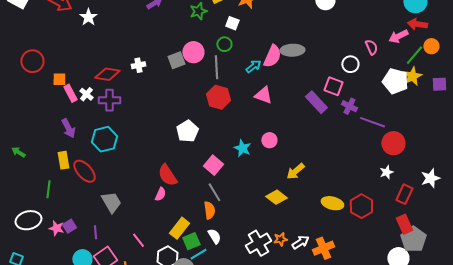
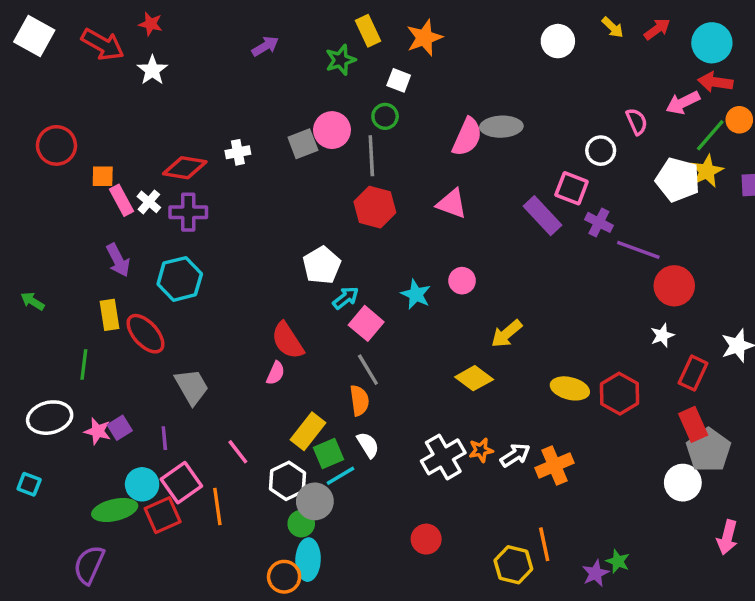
cyan arrow: (253, 66) -> (346, 298), moved

